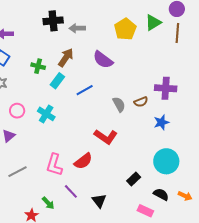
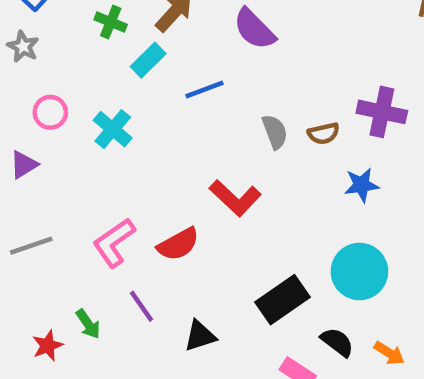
pink L-shape: (54, 165) -> (114, 243), turned 30
black rectangle: (134, 179) -> (282, 300), size x1.6
black triangle: (99, 201) -> (200, 336), turned 42

